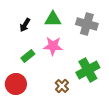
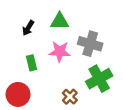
gray cross: (87, 24) -> (90, 44), moved
green rectangle: (28, 56) -> (32, 63), turned -64

